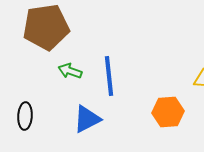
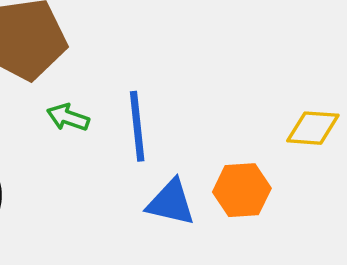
blue triangle: (87, 119) -> (171, 203), moved, turned 40

